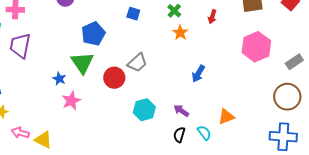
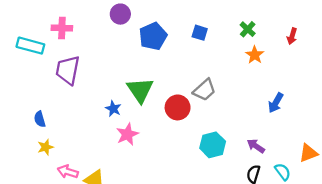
blue pentagon: (93, 34) -> (153, 36), moved

